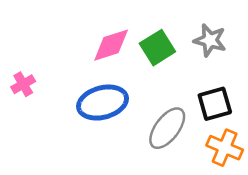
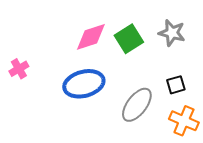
black square: (215, 104) -> (176, 85), size x0.7

